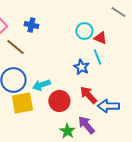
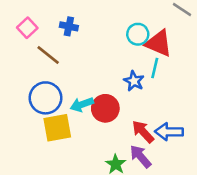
red triangle: (100, 38) -> (159, 43), size x1.6
cyan line: (97, 57) -> (155, 68), turned 35
red arrow: (88, 95) -> (143, 132), moved
red circle: (59, 101) -> (105, 108), moved

